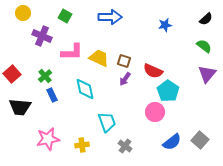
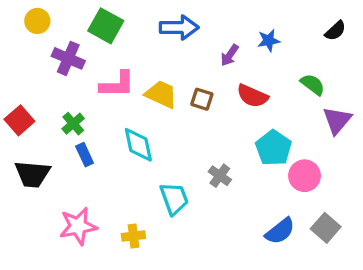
green square: (65, 16) -> (106, 26), size x1.5
green semicircle: (204, 46) -> (313, 85), moved
red semicircle: (153, 71) -> (252, 96), moved
purple arrow: (125, 79) -> (230, 55), moved
pink circle: (155, 112) -> (304, 176), moved
gray cross: (125, 146) -> (220, 176), moved

